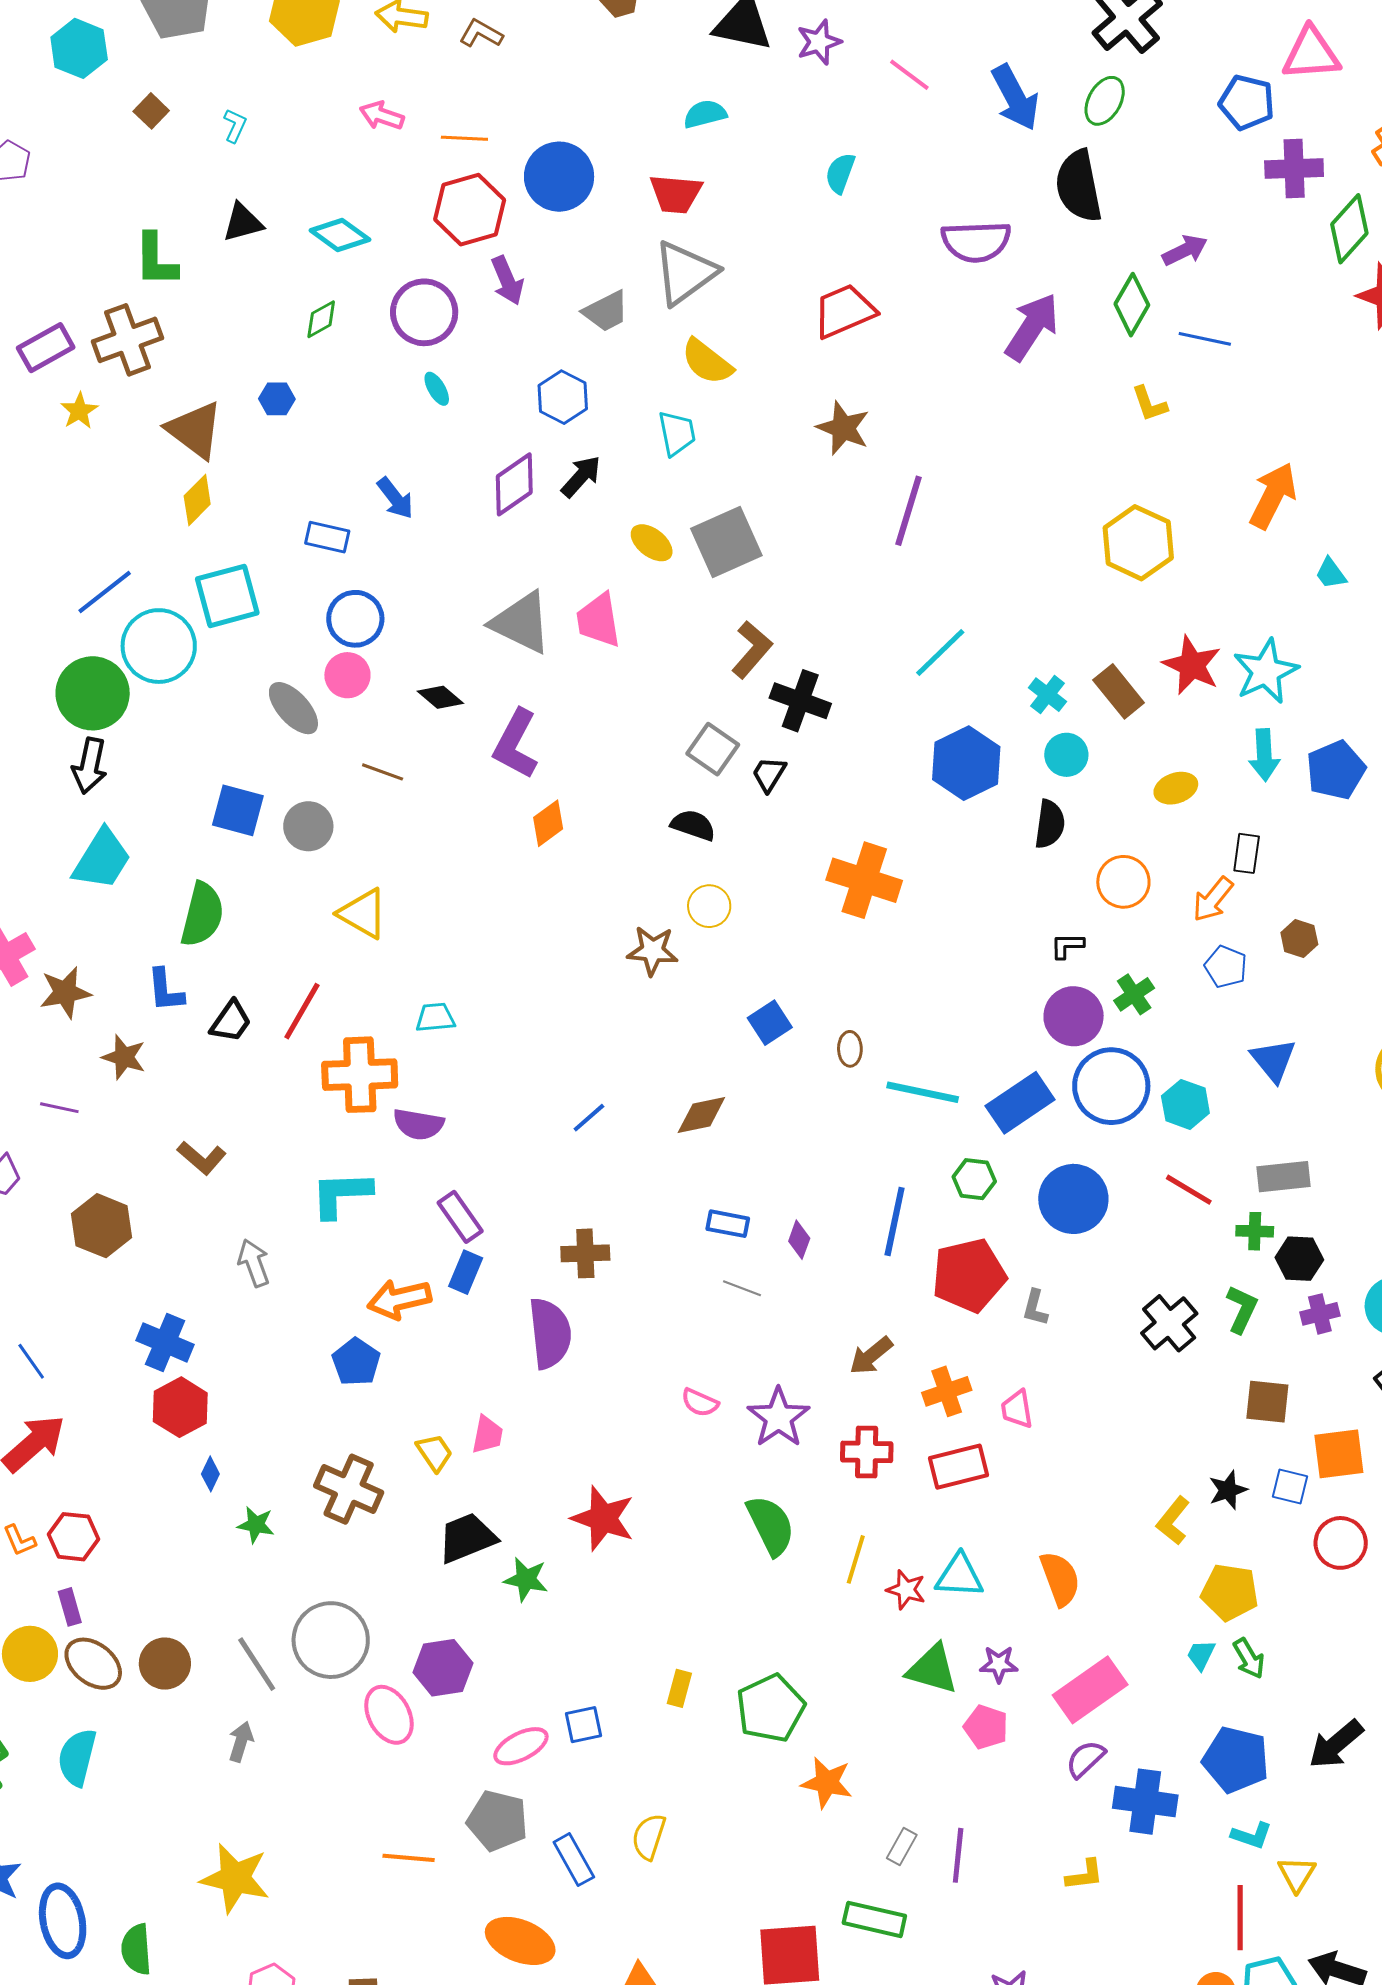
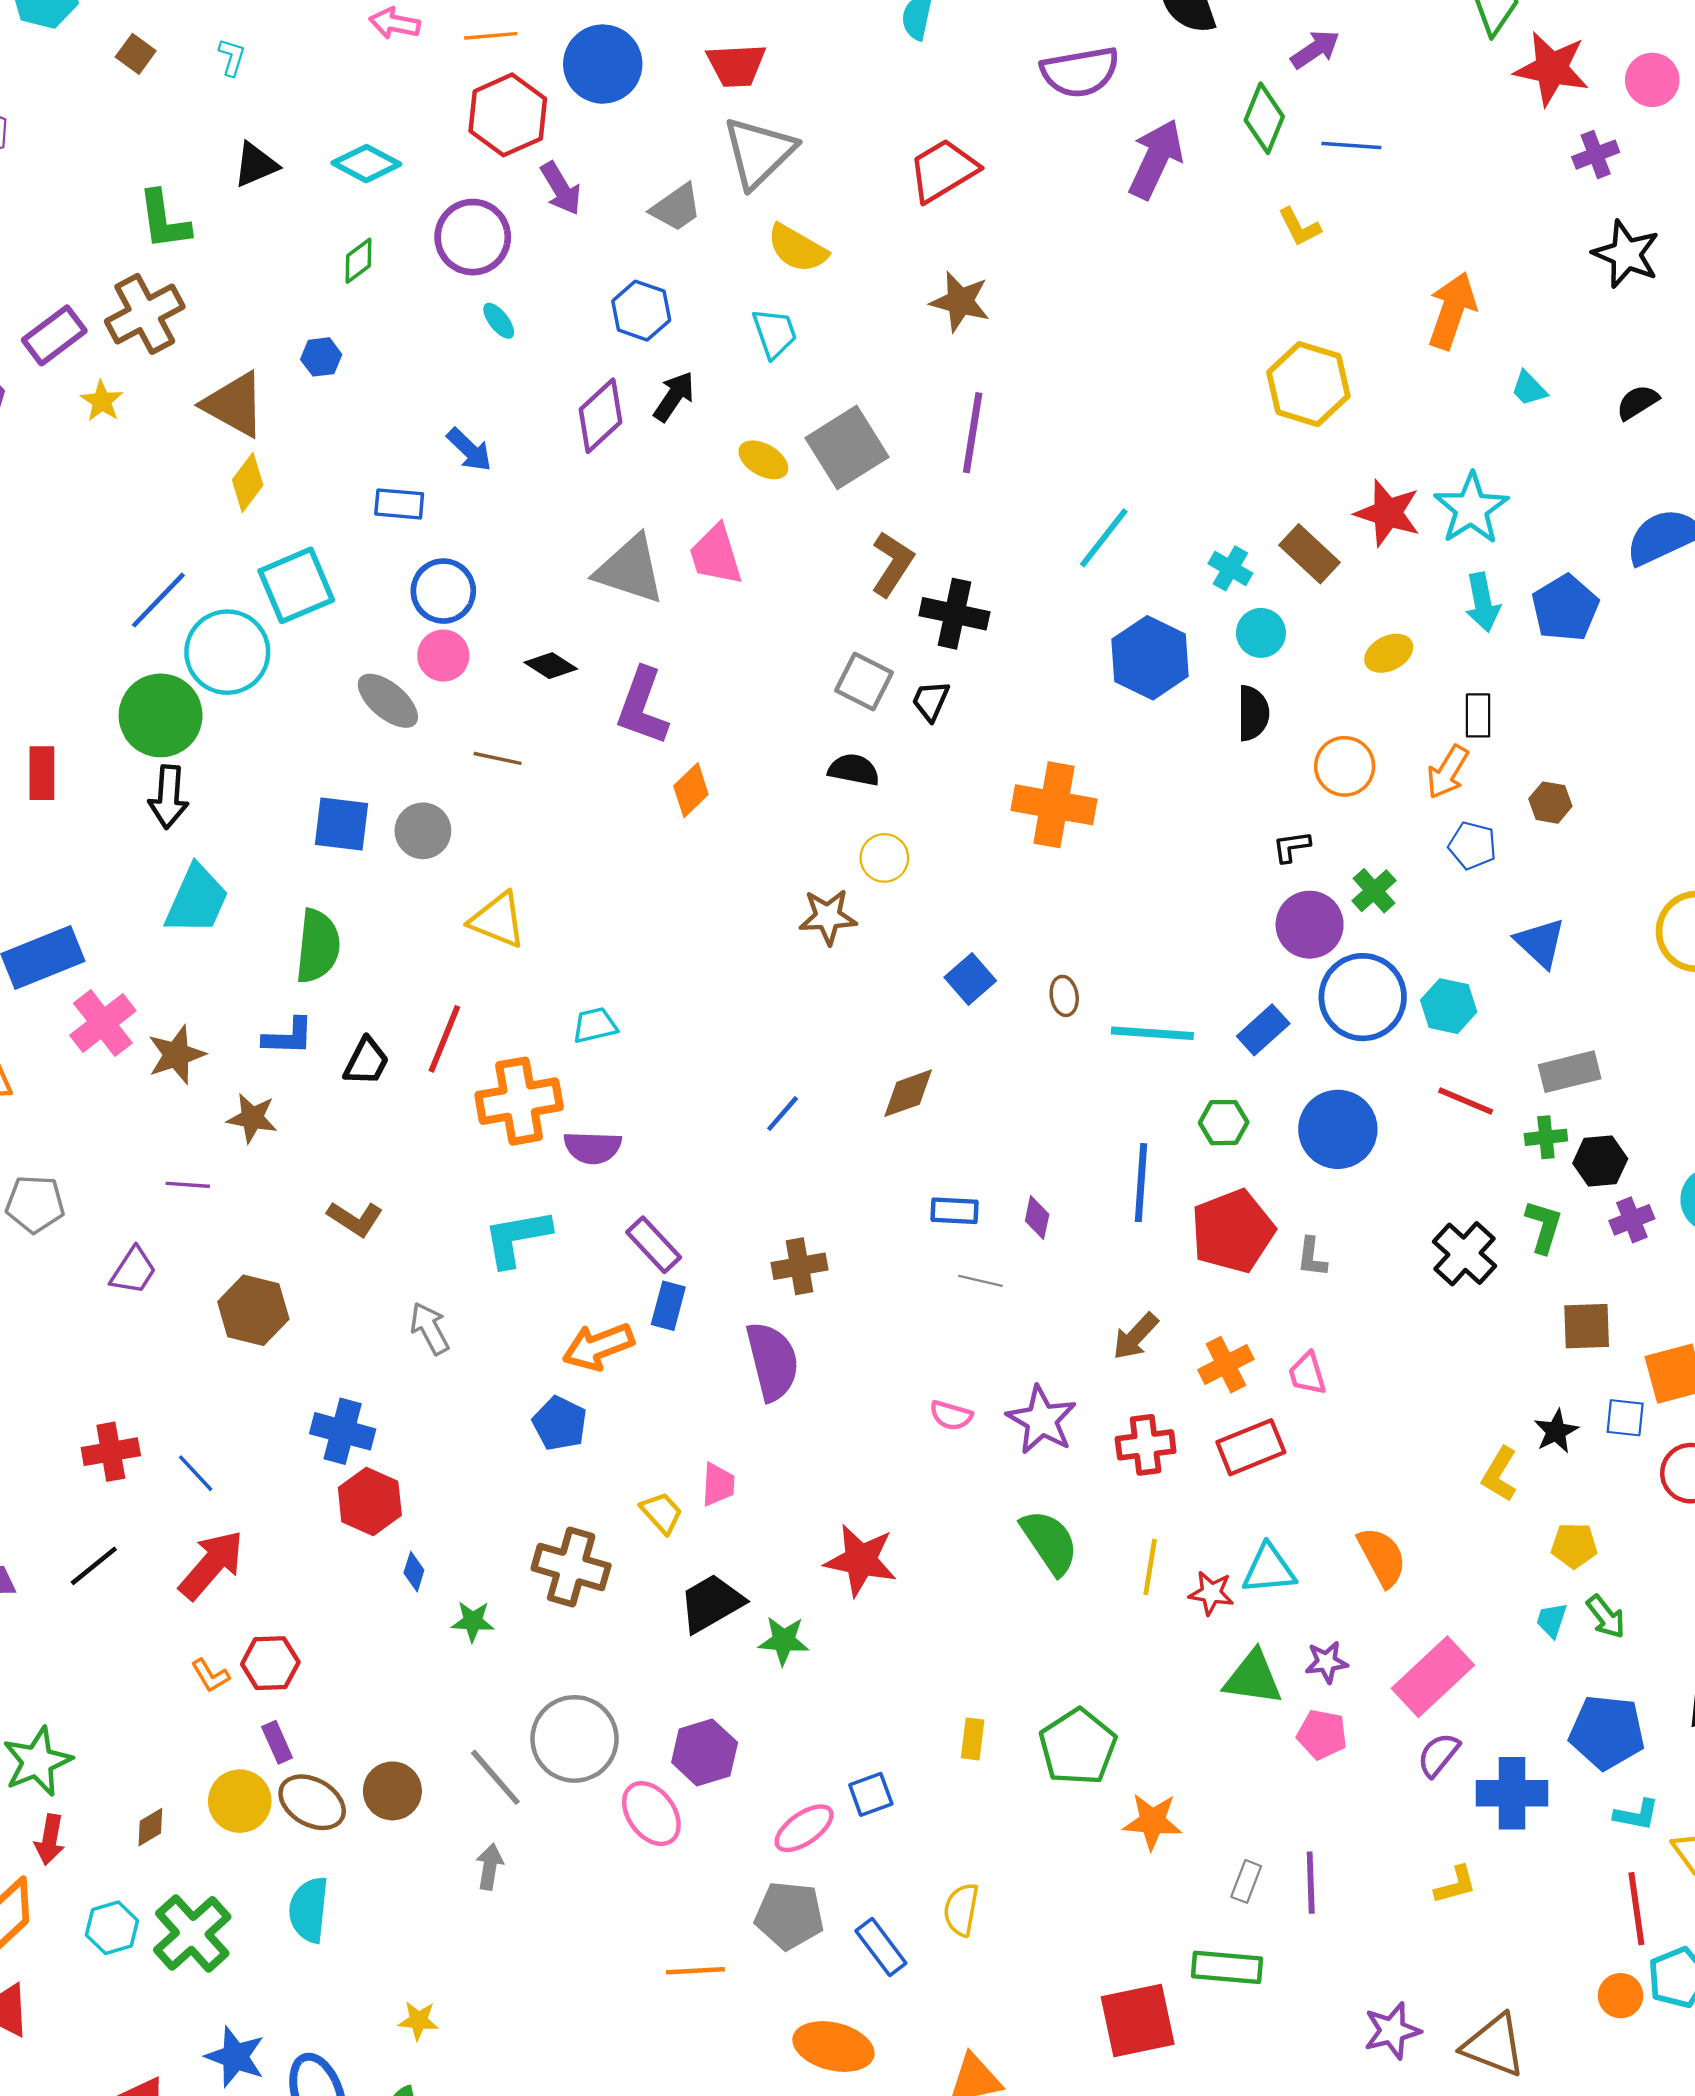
purple line: (908, 511) -> (973, 433), moved
blue L-shape: (165, 990) -> (288, 1037), turned -75
blue rectangle: (1020, 1103) -> (1263, 1030), size x0.7
yellow pentagon: (1230, 1592) -> (1574, 1546), size x0.7
yellow star: (235, 1878) -> (418, 2021), moved, size x0.5

